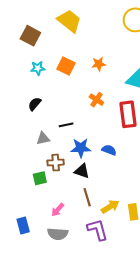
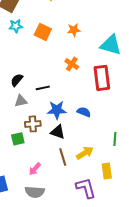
cyan star: (38, 68) -> (16, 26), moved
black semicircle: (35, 104) -> (17, 80), moved
yellow arrow: (110, 207) -> (85, 153), moved
purple L-shape: (98, 230) -> (86, 188), moved

